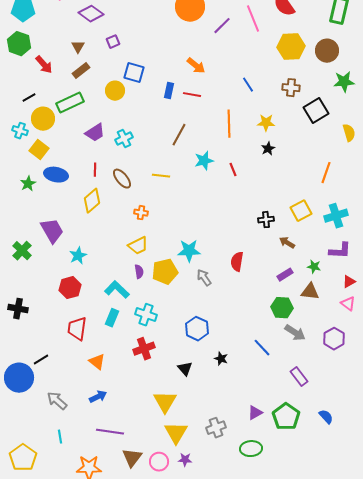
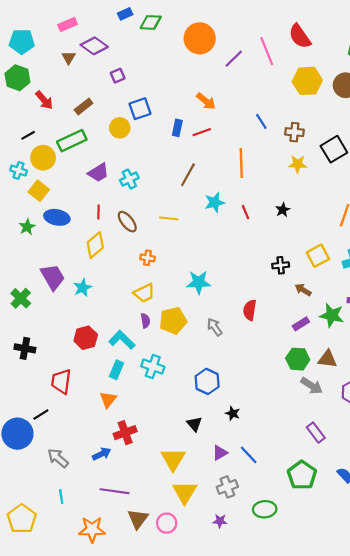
brown triangle: (78, 47) -> (69, 58), moved
blue square: (134, 73) -> (140, 109), turned -35
brown cross: (291, 88) -> (294, 132), moved
red line: (192, 95) -> (202, 132), turned -30
yellow star: (266, 123) -> (298, 164), moved
black star: (268, 149) -> (283, 210), moved
cyan star: (189, 251) -> (199, 282), moved
cyan star: (78, 256) -> (82, 288), moved
green star: (314, 267) -> (332, 315), size x1.6
red hexagon: (70, 288) -> (86, 338), moved
brown triangle: (310, 292) -> (328, 359), moved
black cross: (18, 309) -> (25, 348), moved
red trapezoid: (77, 329) -> (61, 381), moved
blue line: (262, 348) -> (249, 455), moved
red cross: (144, 349) -> (125, 433), moved
orange triangle: (97, 362) -> (108, 400), moved, turned 30
purple triangle: (255, 413) -> (220, 453), moved
purple star: (185, 460) -> (220, 521), moved

